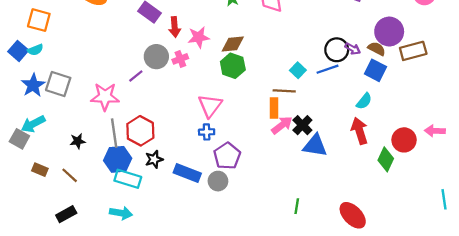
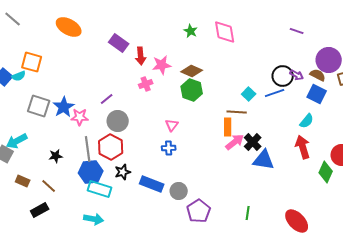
orange square: (39, 20) -> (32, 62), moved
brown diamond: (233, 44) -> (192, 71), turned 30
gray circle: (156, 57) -> (118, 121), moved
blue star: (33, 85) -> (64, 107), moved
pink star: (105, 97) -> (80, 117), size x0.7
pink triangle: (210, 106) -> (172, 125), size x0.6
purple pentagon: (227, 156) -> (199, 211), moved
black rectangle: (66, 214) -> (40, 210), moved

